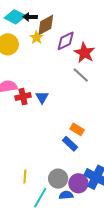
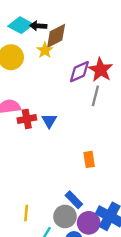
purple diamond: (66, 41) -> (79, 72), moved
gray line: (81, 75) -> (95, 96), turned 60
orange rectangle: (77, 129) -> (89, 159), turned 48
blue rectangle: (70, 144) -> (74, 200), moved

